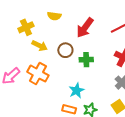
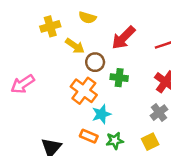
yellow arrow: (40, 46) -> (75, 46), moved
orange cross: (38, 74) -> (84, 91), moved

